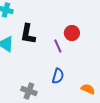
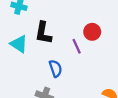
blue semicircle: (58, 76) -> (56, 68), moved, turned -35

